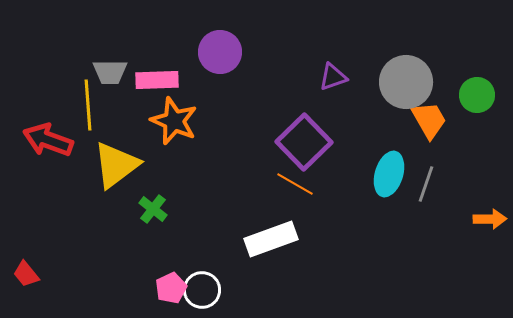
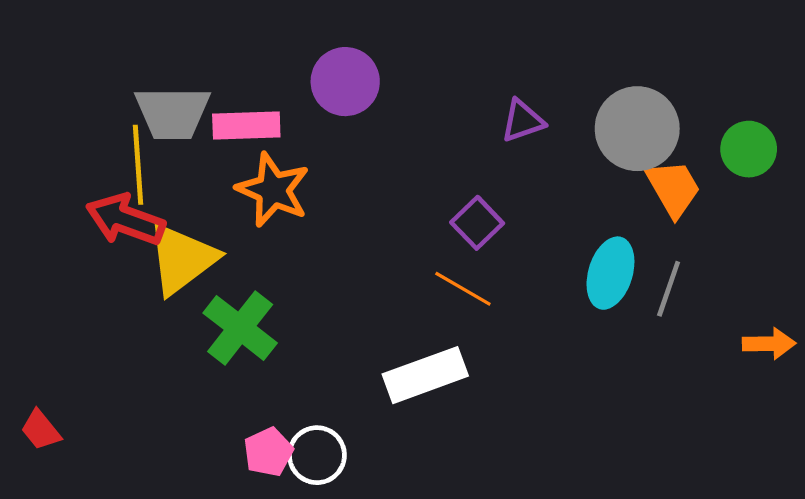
gray trapezoid: (110, 72) -> (173, 113), size x1.4
red arrow: (48, 140) -> (125, 220), moved
purple square: (304, 142) -> (477, 223), size x0.6
green cross: (153, 209) -> (240, 328), size x1.6

